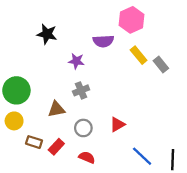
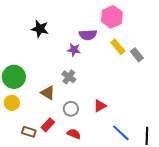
purple star: (76, 61) -> (74, 50), moved
gray cross: (81, 90) -> (69, 77), turned -32
brown triangle: (56, 109) -> (48, 93), turned 42
brown rectangle: (34, 142) -> (29, 132), moved

